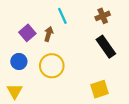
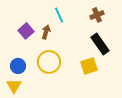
blue circle: (19, 62) -> (18, 66), moved
yellow square: (99, 89) -> (89, 66), moved

